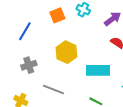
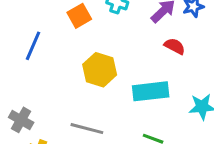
gray cross: (29, 65) -> (21, 120), moved, turned -35

